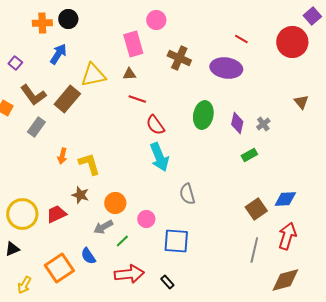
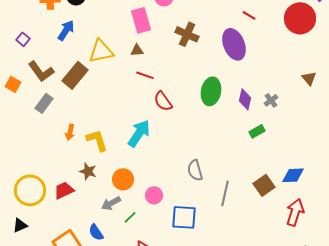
purple ellipse: (226, 68) -> (234, 44), turned 60
cyan arrow: (159, 157) -> (139, 133), moved, turned -124
gray line: (254, 250) -> (225, 193), moved

